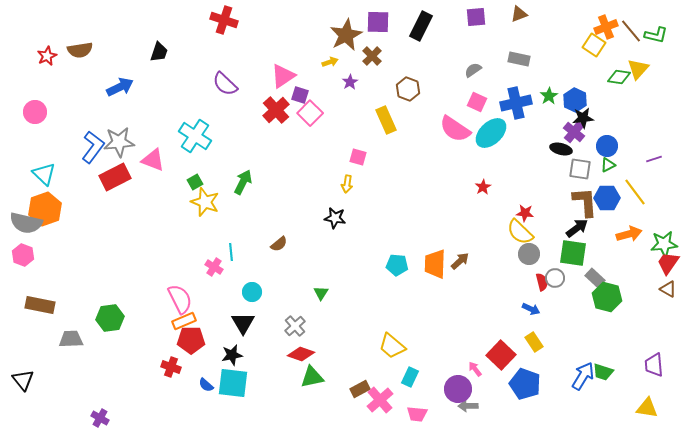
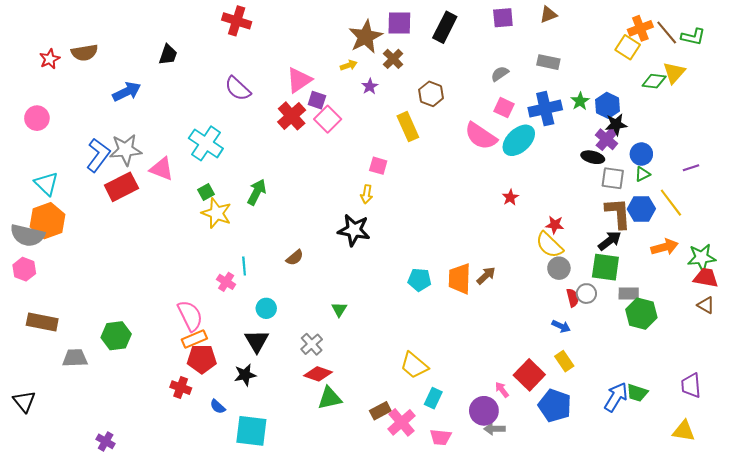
black star: (335, 218) -> (354, 230), size x1.4
red trapezoid: (668, 263) -> (706, 278), turned 65
gray rectangle: (595, 278) -> (629, 294), turned -42
cyan square: (233, 383) -> (251, 431), moved

